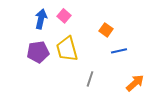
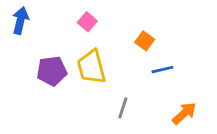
blue arrow: (41, 19) -> (20, 20), moved

